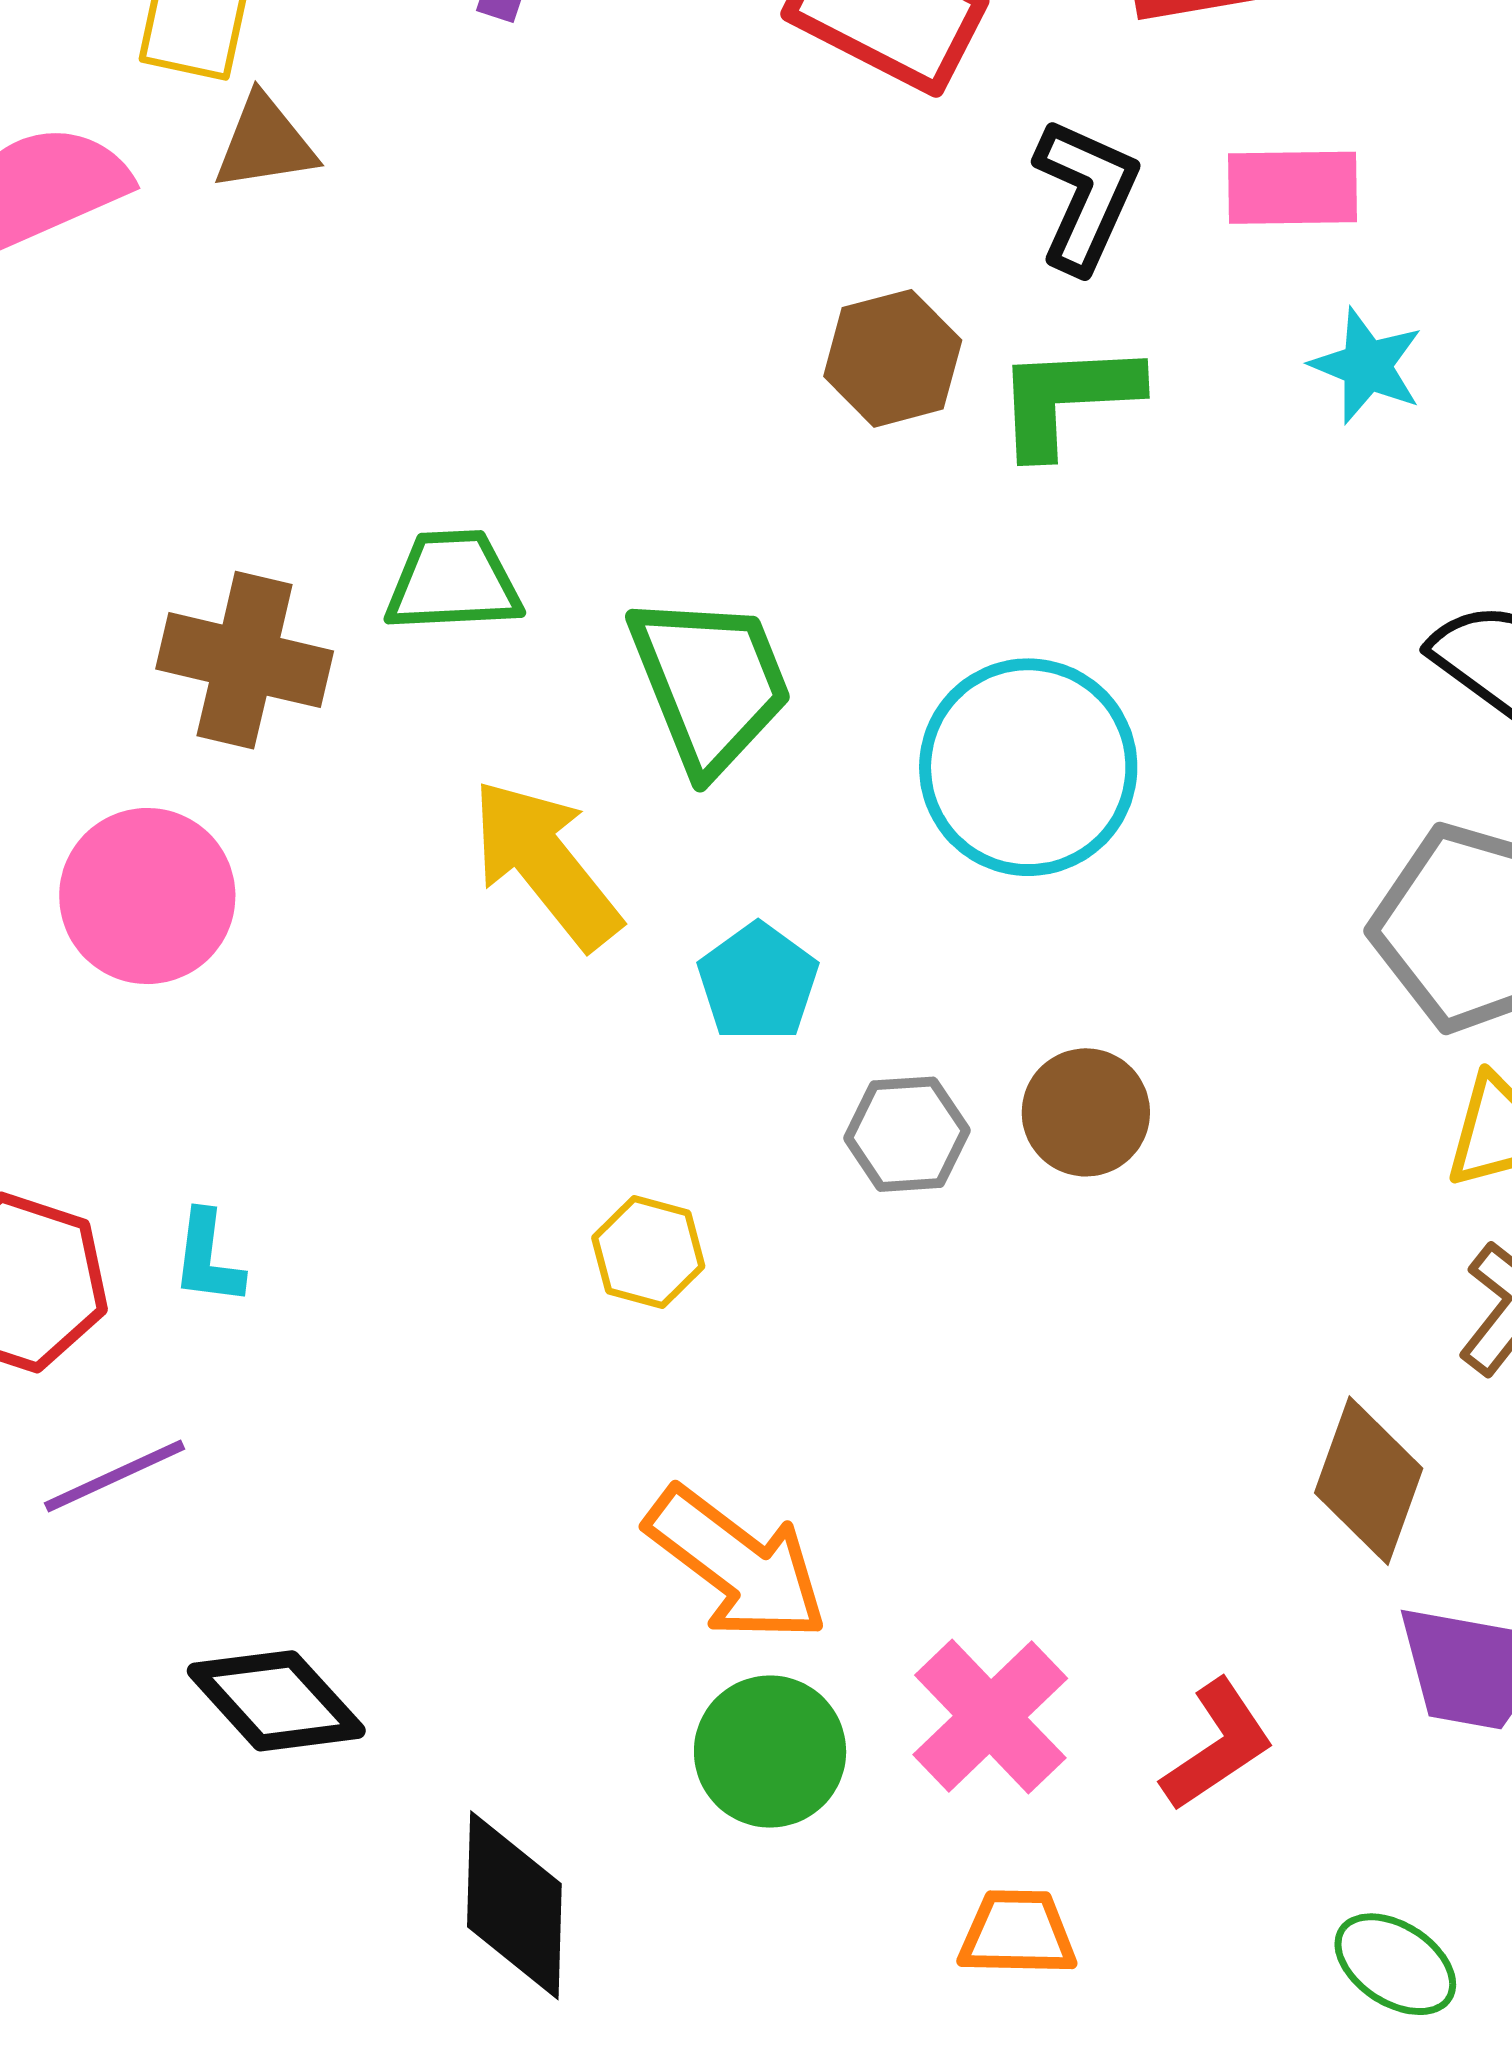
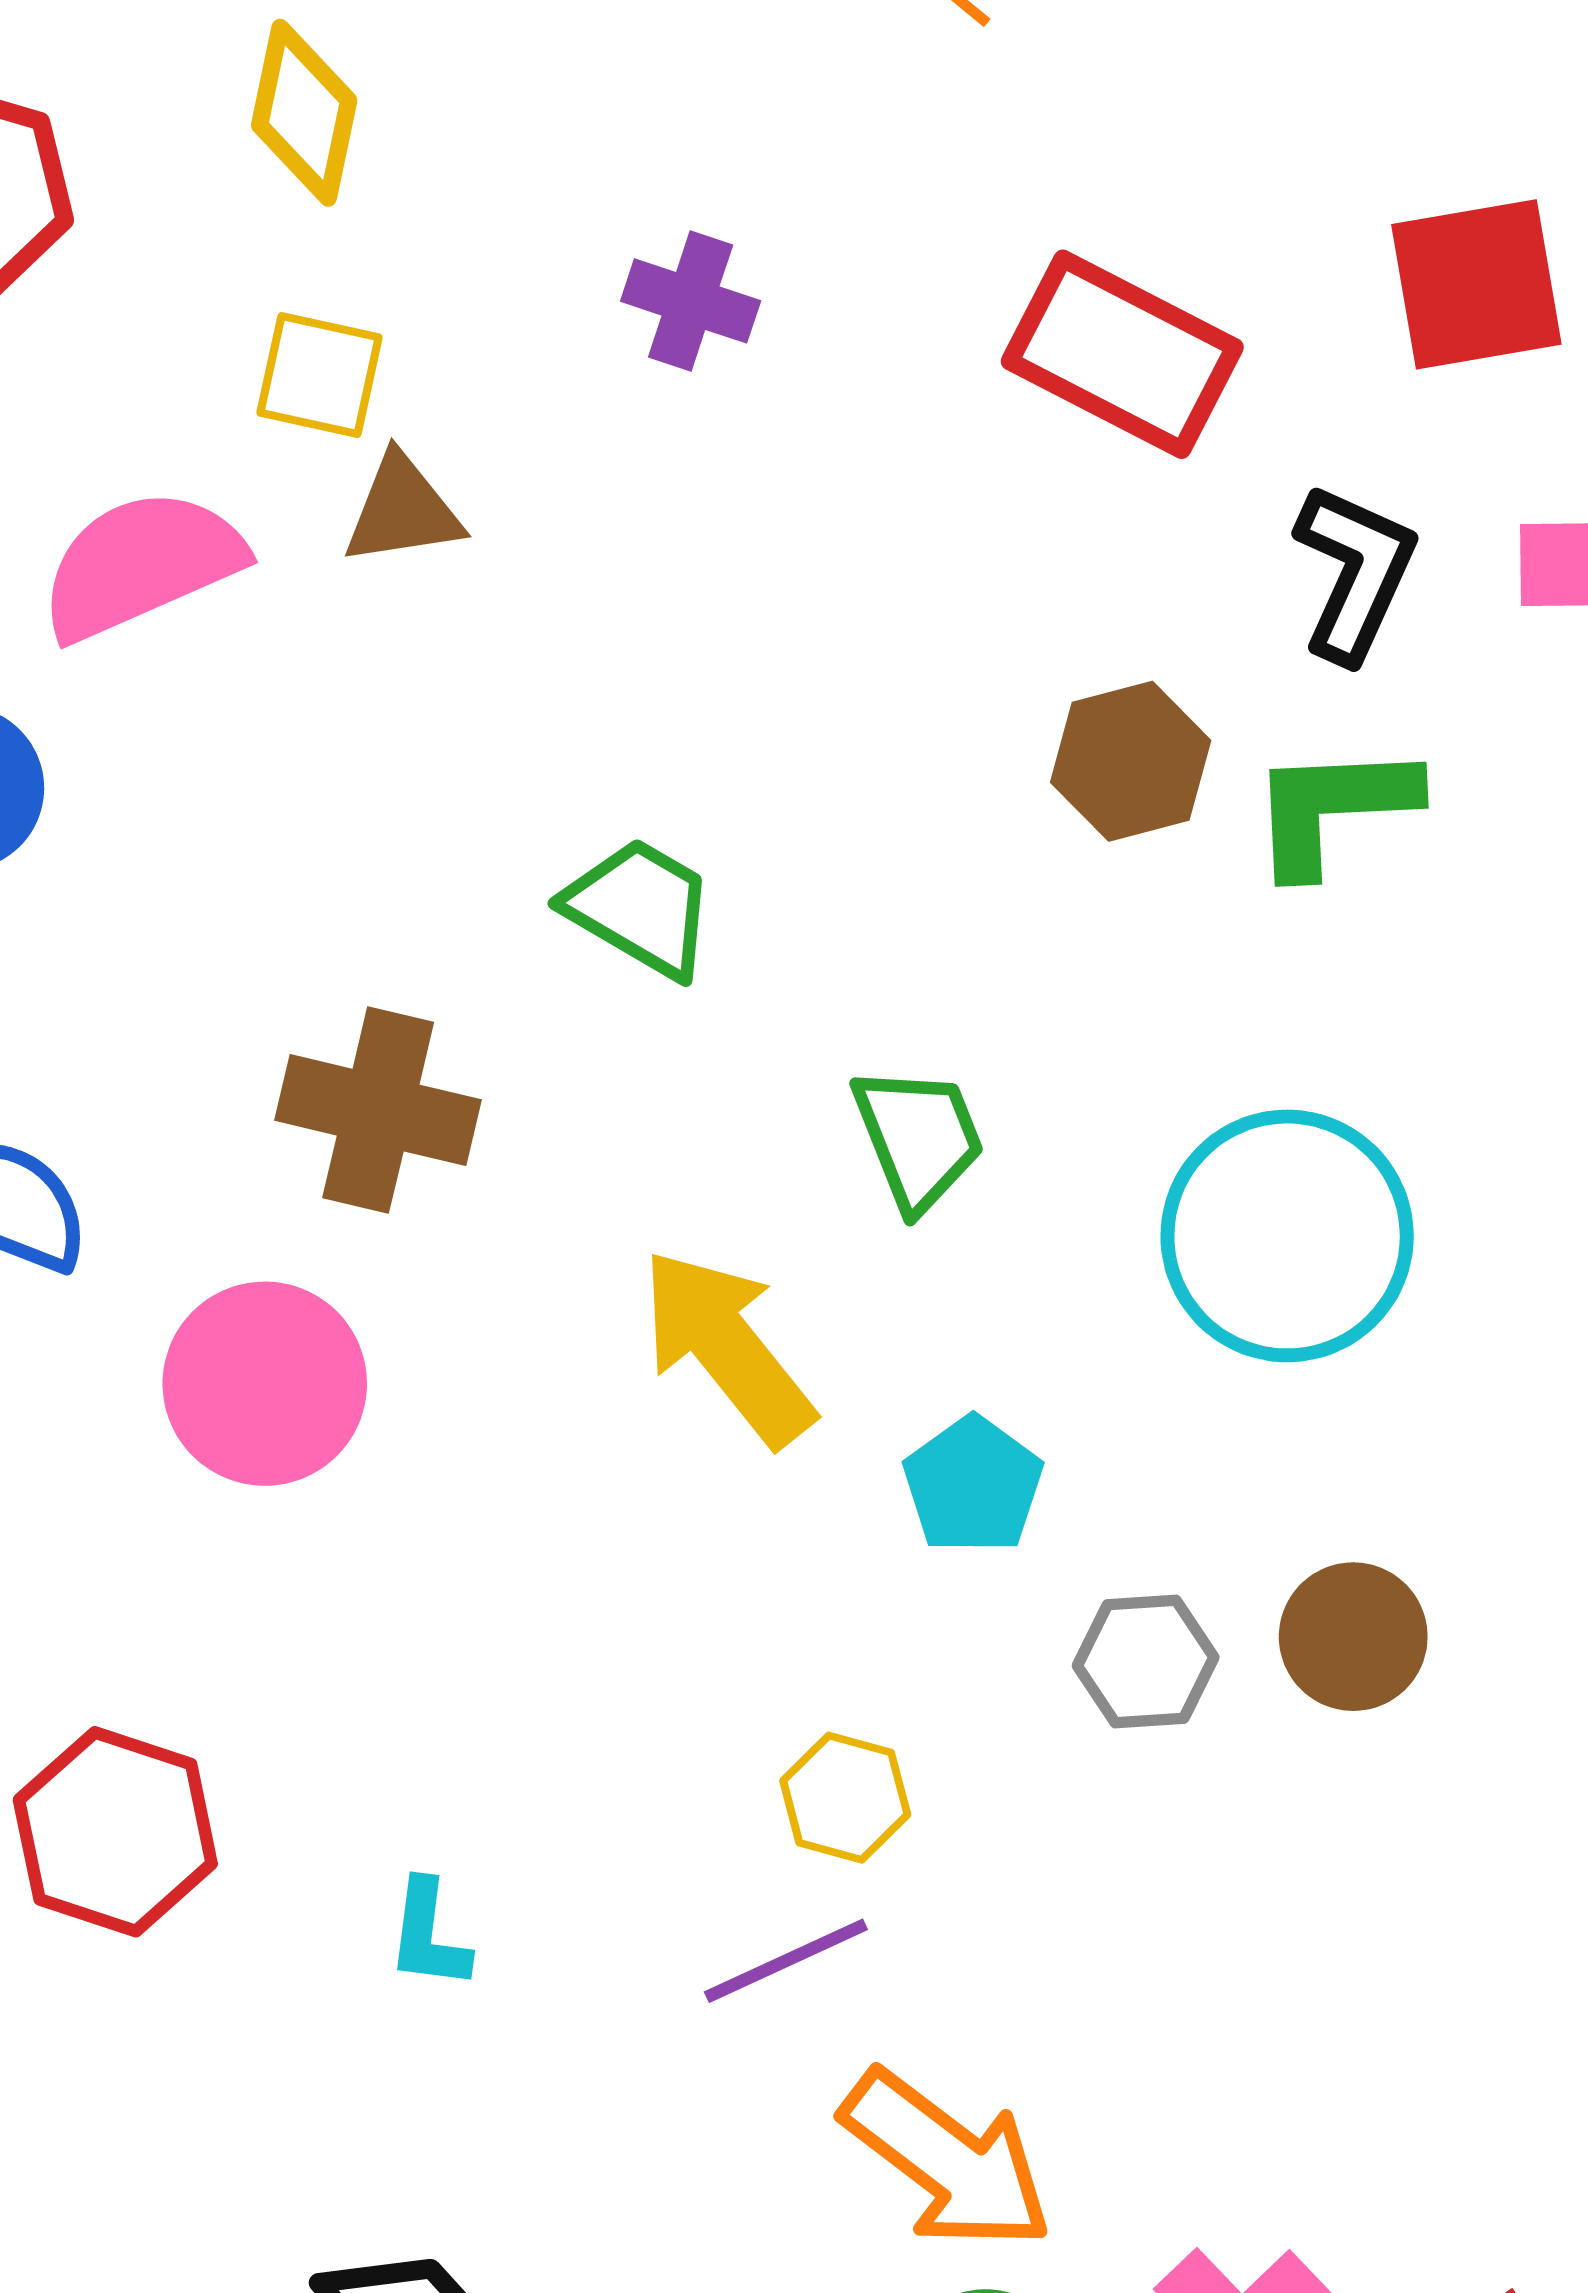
green trapezoid: (453, 581) -> (640, 908), moved, turned 33
green trapezoid: (710, 683) -> (918, 1138), size x0.7
cyan L-shape: (208, 1258) -> (428, 1935), moved
purple line: (115, 1476) -> (786, 1961), moved

